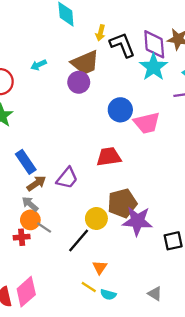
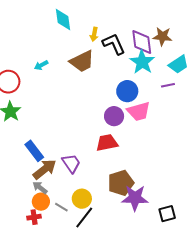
purple circle: (79, 82) -> (114, 116), moved
blue circle: (120, 110) -> (127, 91), moved
purple trapezoid: (67, 178) -> (71, 163), turned -70
brown arrow: (36, 183) -> (45, 169), size x1.4
yellow circle: (96, 219) -> (82, 199), moved
gray line: (44, 228) -> (61, 207), moved

